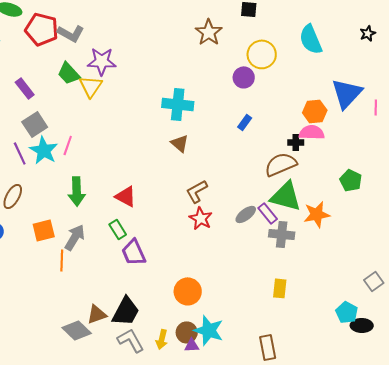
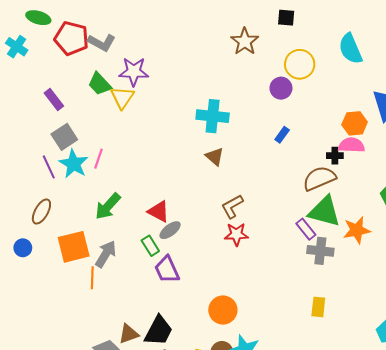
green arrow: (77, 191) -> (108, 206), turned 44
gray ellipse: (246, 214) -> (170, 230), moved
red star: (201, 218) -> (236, 234), turned -30
orange square: (44, 230) -> (74, 247), size x1.4

